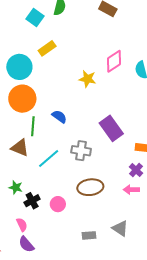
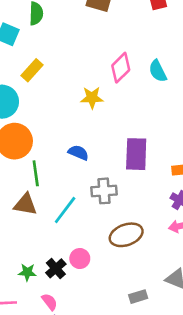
blue semicircle: (59, 117) -> (78, 153), moved
purple rectangle: (111, 128) -> (136, 154), turned 50
green star: (16, 187) -> (27, 272), moved
pink circle: (58, 204) -> (80, 259), moved

